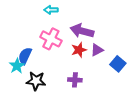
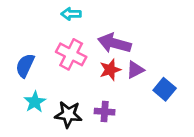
blue semicircle: (25, 56) -> (25, 66), moved
cyan star: (17, 66) -> (35, 102), moved
black star: (36, 81) -> (68, 114), moved

